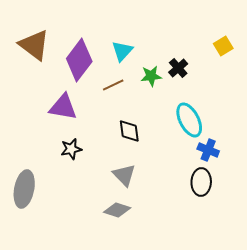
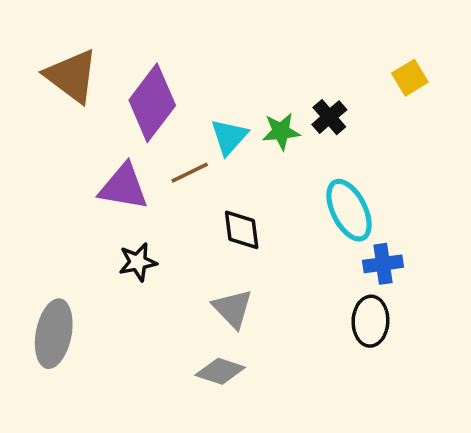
cyan triangle: (122, 51) -> (229, 137), moved
brown line: (113, 85) -> (190, 173), moved
blue cross: (208, 150) -> (383, 264), turned -30

